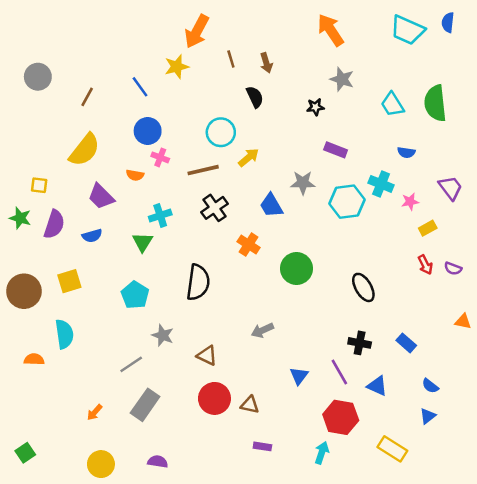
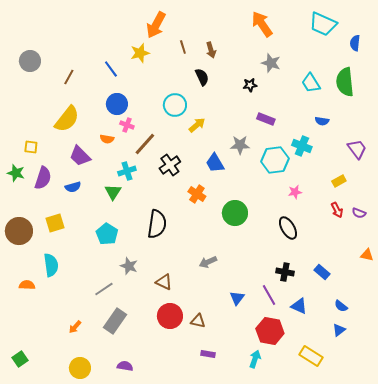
blue semicircle: (448, 22) -> (355, 43), moved
brown line: (203, 170) -> (145, 144), moved, turned -35
pink star: (410, 202) -> (295, 192), moved

